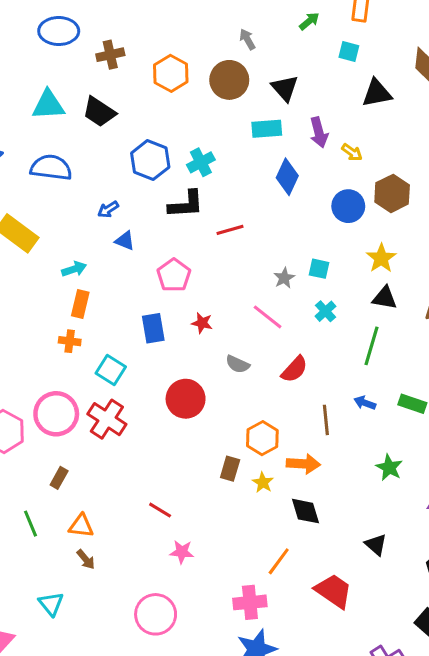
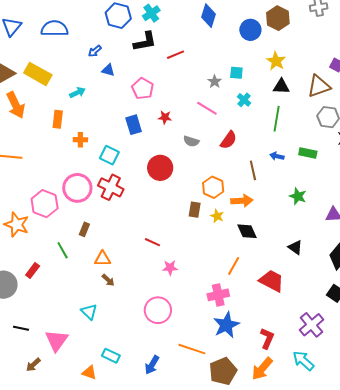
orange rectangle: (80, 304) -> (58, 119), moved
green line: (31, 524) -> (63, 250), moved

